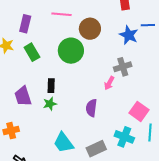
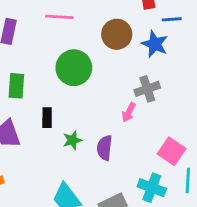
blue line: (148, 25) -> (172, 19), moved
brown circle: (90, 29) -> (117, 34), moved
green rectangle: (32, 52) -> (16, 86), moved, turned 36
green star: (50, 104) -> (72, 140), moved

